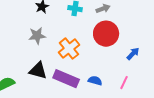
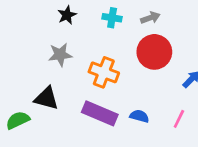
orange cross: (69, 49) -> (104, 72), turned -30
black triangle: (38, 71) -> (46, 98), moved

